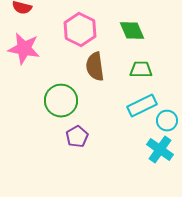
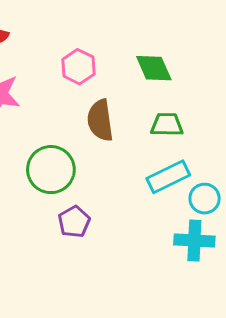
pink hexagon: (80, 30) -> (78, 67), size x0.7
cyan cross: (160, 150) -> (194, 241), turned -32

